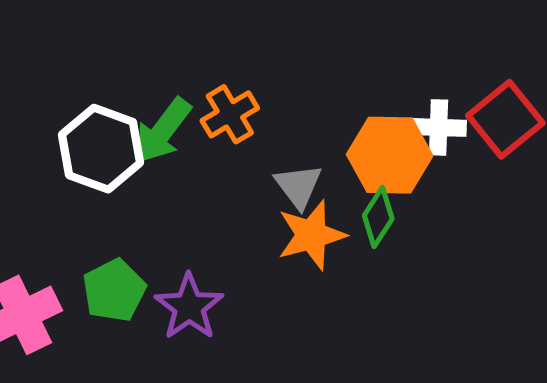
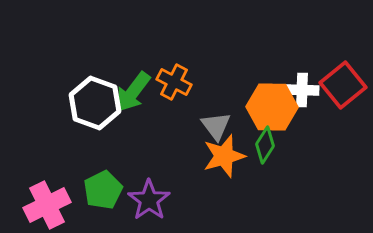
orange cross: (230, 114) -> (174, 82), turned -32

